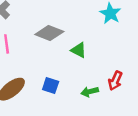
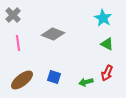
green triangle: (79, 50) -> (107, 44), moved

